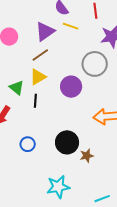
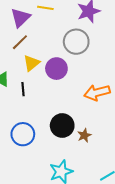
yellow triangle: (38, 77) -> (32, 63), moved
blue circle: (28, 144) -> (23, 134), size x1.5

